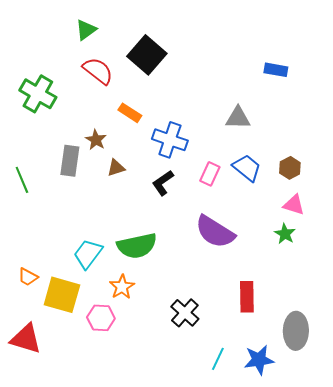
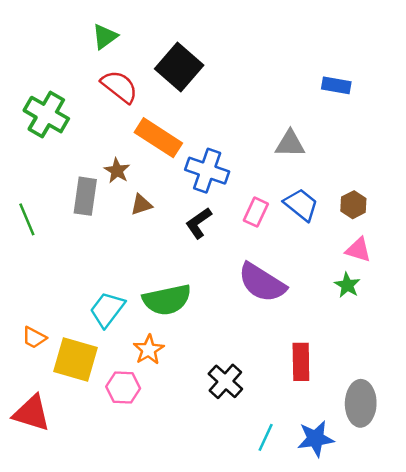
orange rectangle: (130, 113) -> (158, 138), size x1.6

